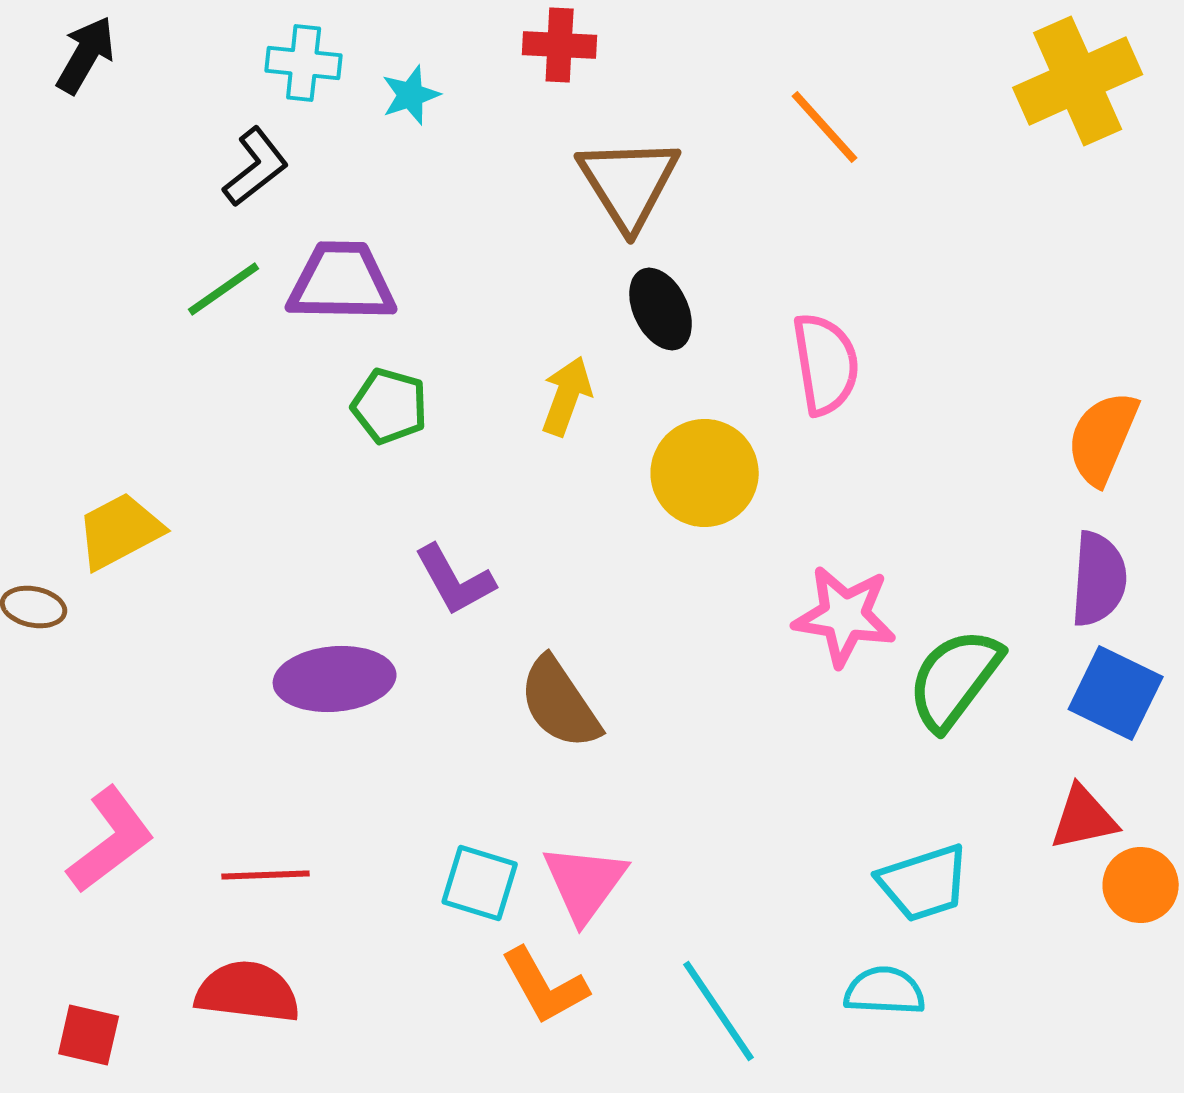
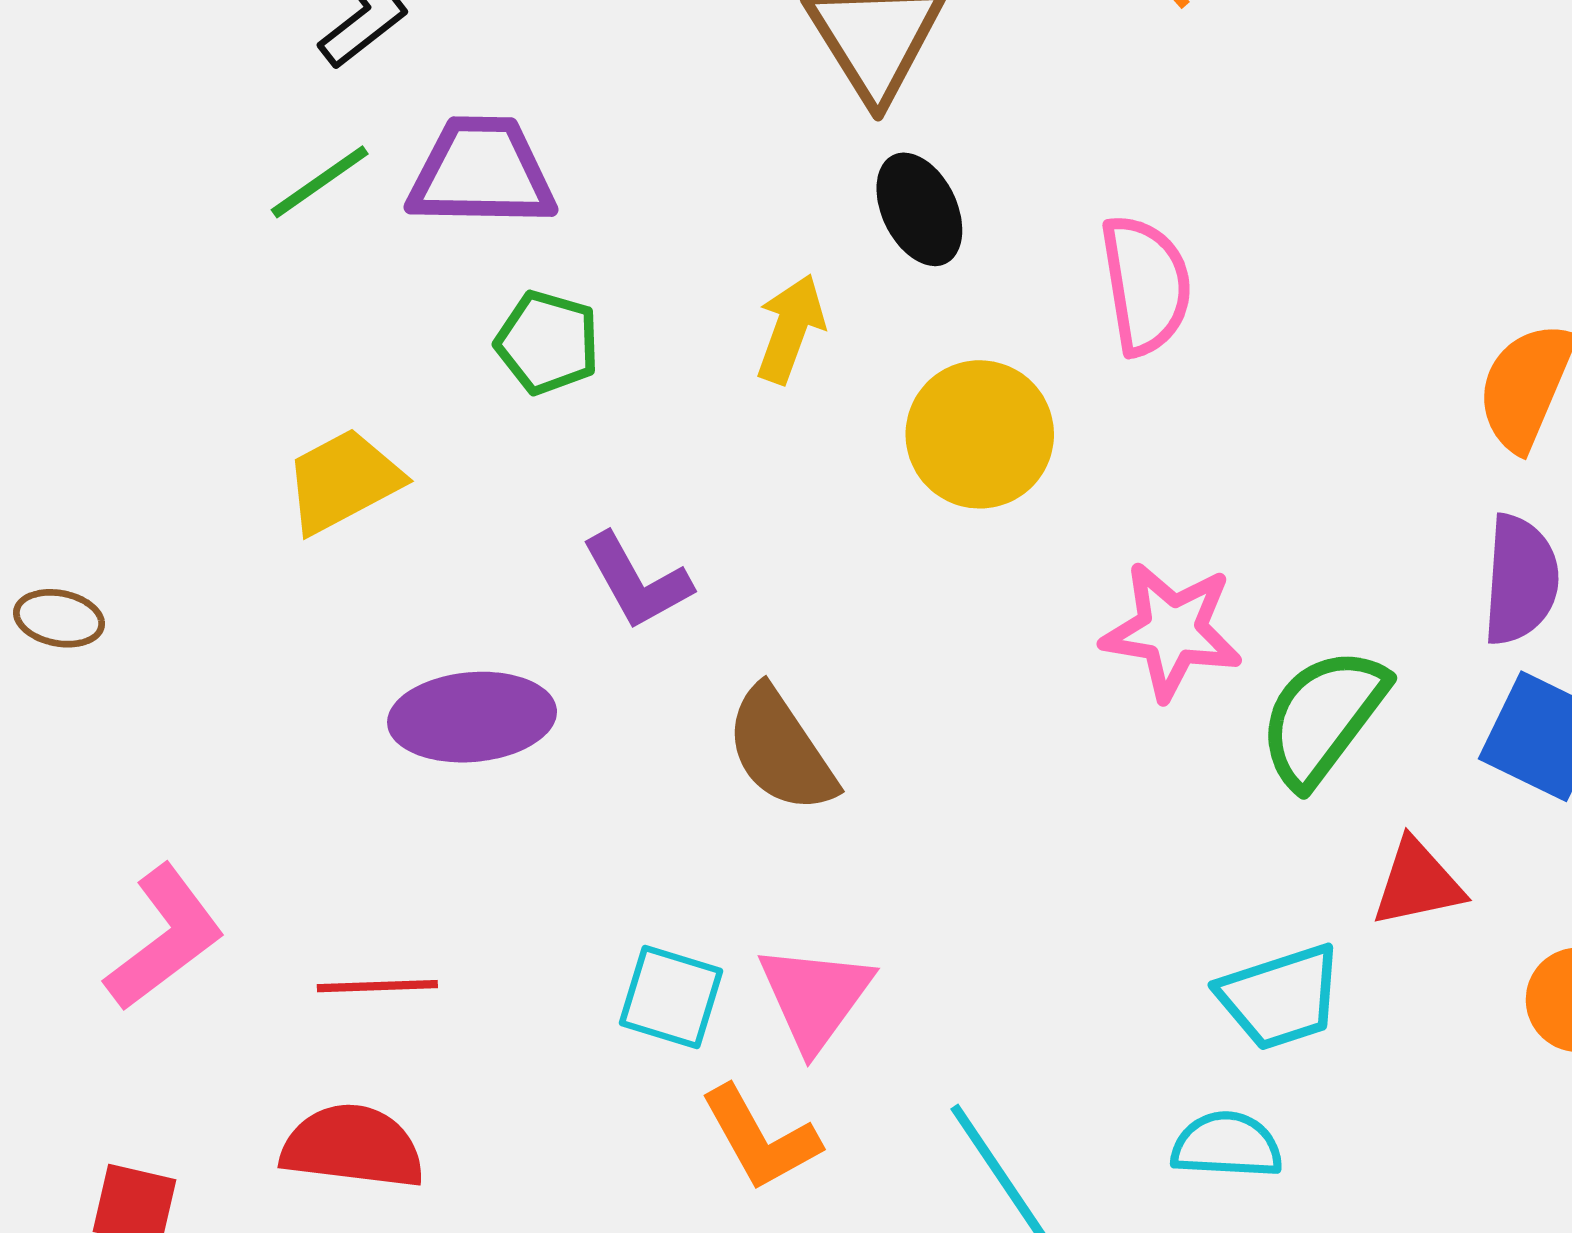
yellow trapezoid: (120, 531) -> (343, 481), moved
red triangle: (1084, 818) -> (1417, 883), moved

